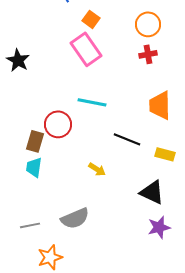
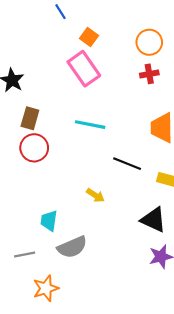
red circle: (58, 124) -> (34, 148), moved
brown rectangle: (35, 141) -> (30, 118), moved
cyan trapezoid: (34, 167) -> (49, 221), moved

